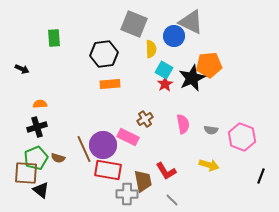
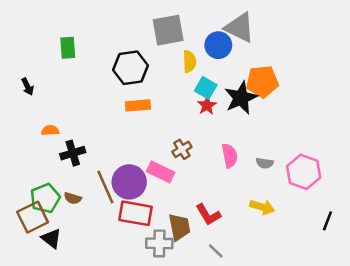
gray square: (134, 24) -> (168, 30), turned -32
black arrow: (22, 69) -> (28, 87), turned 40
black cross: (37, 127) -> (73, 153), moved
brown square: (26, 173) -> (33, 217), turned -30

